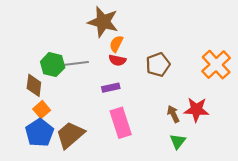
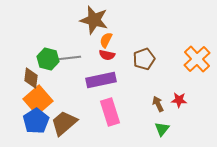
purple rectangle: (111, 88) -> (101, 80), size x1.8
orange square: (42, 110) -> (38, 100), size x1.8
red star: (196, 110) -> (179, 100), size x0.7

